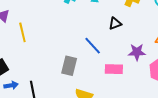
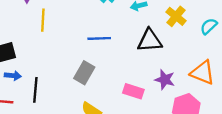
black triangle: (115, 24) -> (150, 41), size x1.6
blue line: (93, 46) -> (99, 38), moved, turned -66

